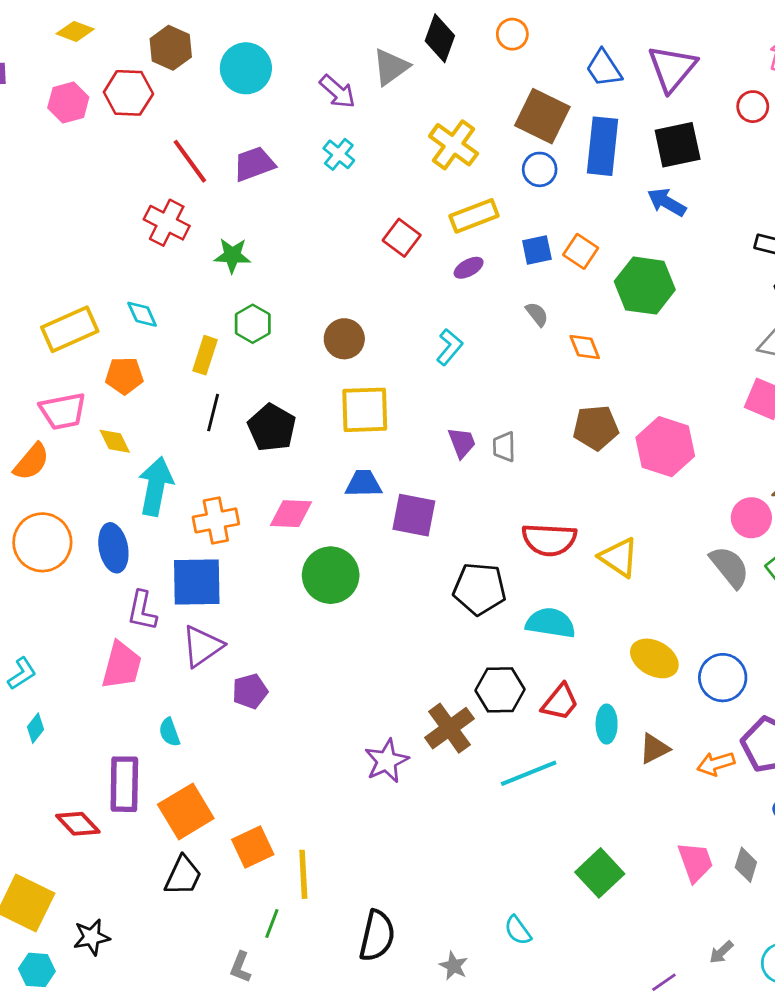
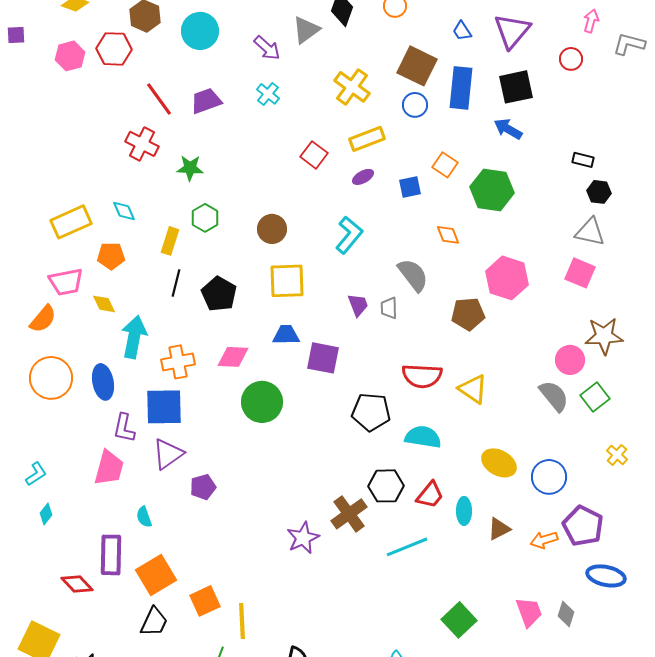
blue trapezoid: (604, 68) -> (462, 31), size x0.7
blue square: (537, 250) -> (410, 187), moved
gray semicircle: (537, 314) -> (413, 275), moved, size x1.8
cyan L-shape: (449, 347) -> (349, 235), size x1.4
brown pentagon: (596, 428) -> (468, 314), moved
pink hexagon: (665, 447) -> (507, 278), moved

